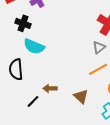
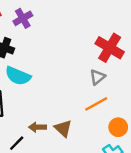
brown triangle: (81, 96) -> (63, 128), moved

